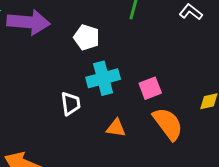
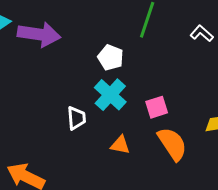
white pentagon: (87, 37) -> (111, 57), moved
cyan cross: (103, 78) -> (110, 95), turned -36

